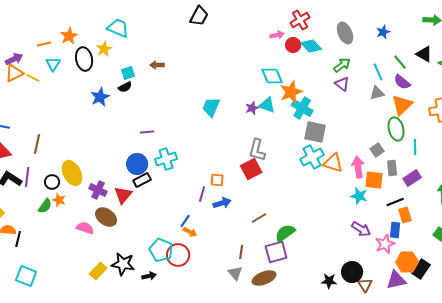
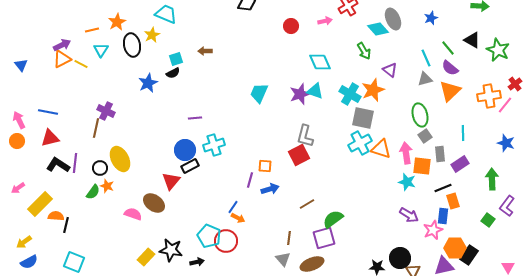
red circle: (293, 45) -> (291, 26), moved
cyan diamond: (311, 46) -> (378, 29), moved
green arrow: (342, 65) -> (364, 51), moved, turned 96
orange star: (291, 92) -> (373, 90), moved
purple star: (252, 108) -> (300, 94), size x1.5
green ellipse: (396, 129) -> (420, 115), moved
brown line: (37, 144) -> (96, 128), moved
purple cross: (98, 190) -> (106, 111), moved

